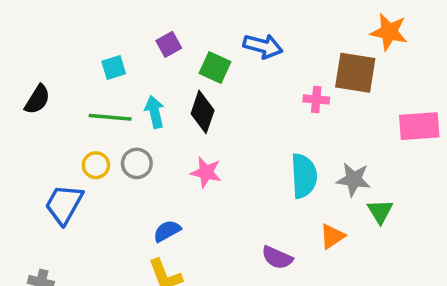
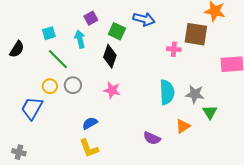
cyan square: (114, 67) -> (49, 33), moved
cyan arrow: (155, 112) -> (80, 39), moved
green line: (110, 117) -> (58, 59), turned 40

